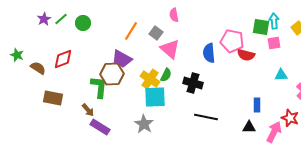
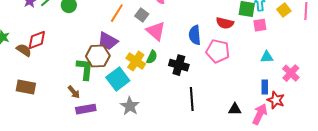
pink pentagon: (232, 41) -> (218, 51), moved
red semicircle: (246, 55) -> (225, 23), moved
red diamond: (63, 59) -> (37, 40), moved
cyan square: (155, 97) -> (118, 79), moved, turned -35
brown rectangle: (53, 98) -> (26, 87), moved
blue rectangle: (257, 105) -> (265, 87), moved
black line: (206, 117) -> (192, 99), turned 75
purple rectangle: (100, 127) -> (86, 109), turned -42

